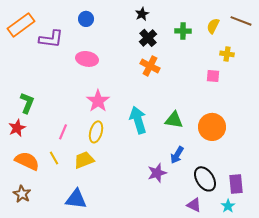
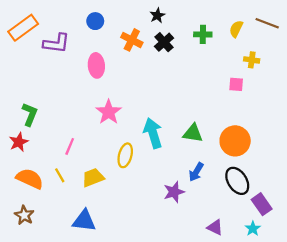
pink ellipse: (87, 59) -> (96, 65), turned 75
orange cross: (150, 66) -> (132, 40), moved
yellow ellipse: (96, 132) -> (125, 155), moved
black ellipse: (205, 179) -> (237, 181), moved
purple rectangle: (236, 184) -> (262, 204), turned -30

